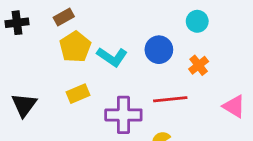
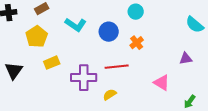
yellow pentagon: (75, 47) -> (37, 37), moved
cyan L-shape: (112, 57) -> (76, 25), moved
pink triangle: (234, 106) -> (162, 83), moved

